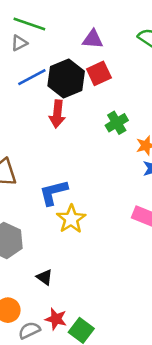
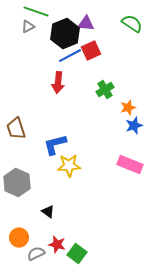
blue line: (32, 77) -> (70, 56), moved
black hexagon: (66, 78) -> (65, 34), moved
yellow star: (71, 219) -> (69, 166), turned 30

